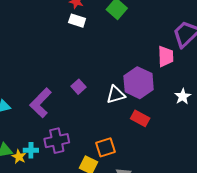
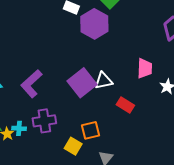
pink trapezoid: (166, 56) -> (145, 68), moved
purple hexagon: (139, 83) -> (94, 24), moved
purple square: (79, 87) -> (82, 83), moved, size x2.0

